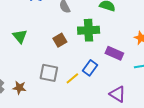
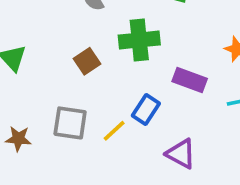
brown star: (19, 88) -> (18, 139), moved
purple triangle: (118, 94) -> (181, 154), moved

